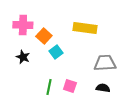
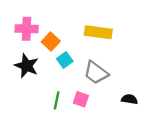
black star: (23, 57) -> (27, 66), size x1.5
gray trapezoid: (105, 63) -> (96, 73), moved, turned -140
black semicircle: (103, 88) -> (129, 99), moved

